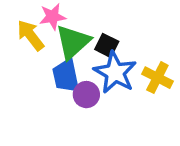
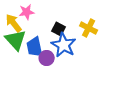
green triangle: (73, 42) -> (16, 40), moved, turned -30
yellow cross: (157, 78) -> (89, 28), moved

